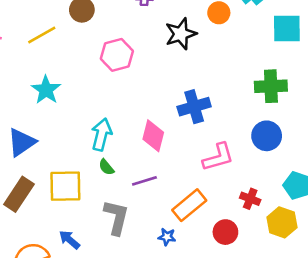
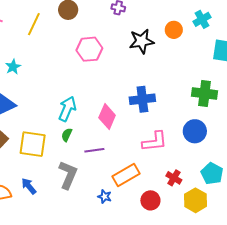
yellow line: (42, 35) -> (34, 24), turned -45
cyan star: (46, 90) -> (13, 67), moved, size x0.7
green semicircle: (106, 167) -> (67, 135), turned 56

